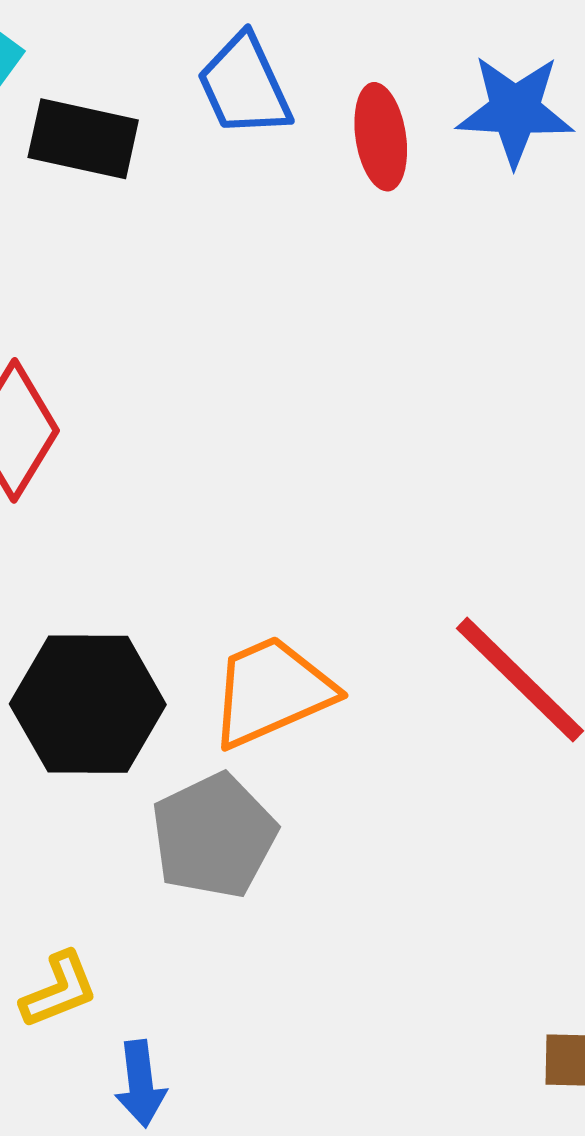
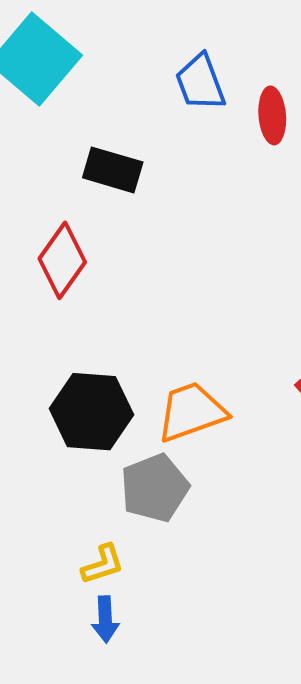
black rectangle: (83, 139) -> (113, 170), moved
yellow L-shape: (59, 990) -> (103, 564), moved

